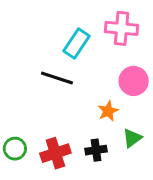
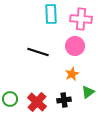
cyan rectangle: (76, 43) -> (51, 14), moved, turned -36
pink circle: (134, 81) -> (75, 46), moved
red cross: (55, 153) -> (37, 102), turned -30

